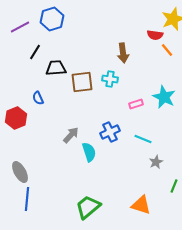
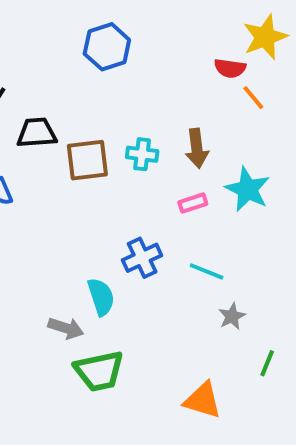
blue hexagon: (52, 19) -> (107, 47), moved
brown arrow: (123, 53) -> (197, 148), moved
gray arrow: (71, 135) -> (66, 328), moved, turned 66
green trapezoid: (88, 207) -> (99, 371), moved, turned -152

